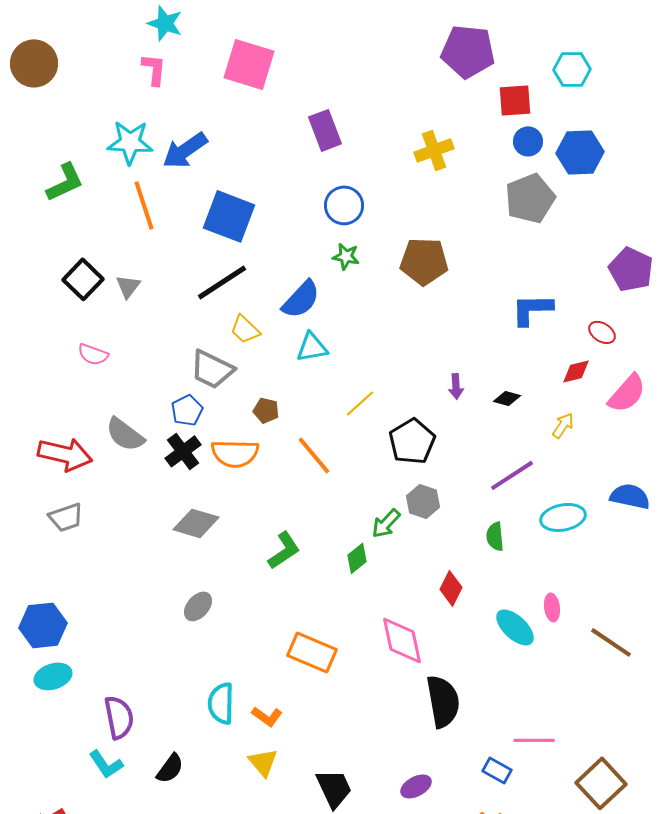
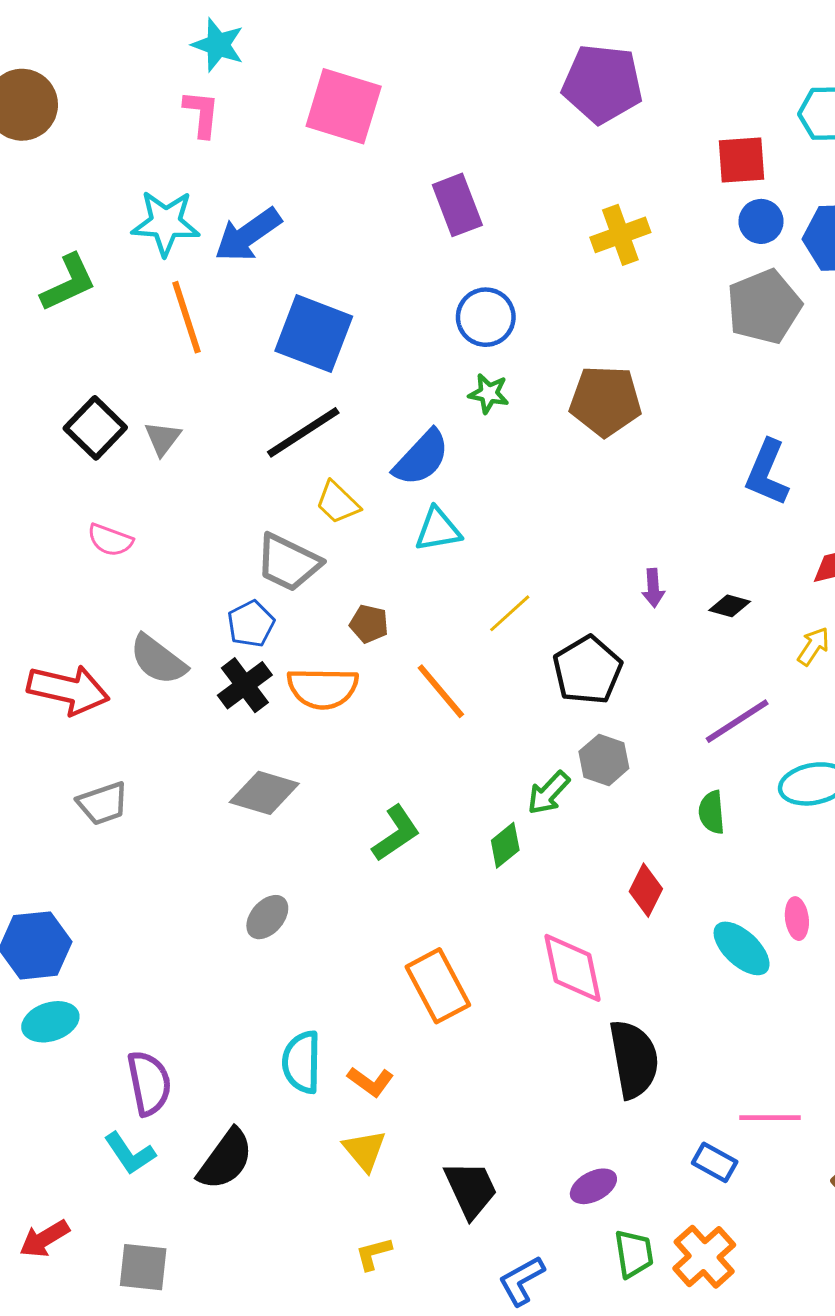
purple pentagon: (468, 51) -> (602, 84), moved
blue L-shape: (532, 309) -> (767, 473), turned -66
gray trapezoid: (66, 517) -> (103, 803), moved
orange rectangle: (312, 652) -> (438, 986), turned 39
black semicircle: (170, 768) -> (225, 1159), size x1.4

